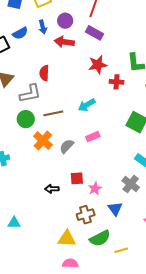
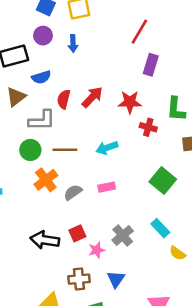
purple circle: (65, 21) -> (43, 36), moved
blue semicircle: (20, 33) -> (41, 77), moved
purple rectangle: (95, 33) -> (151, 65), moved, turned 66
red arrow: (64, 42) -> (92, 97), moved, turned 114
red square: (77, 178) -> (77, 233), turned -32
gray cross: (131, 184) -> (123, 235), moved
black arrow: (52, 189) -> (45, 240), size x1.6

